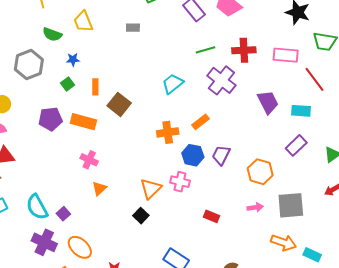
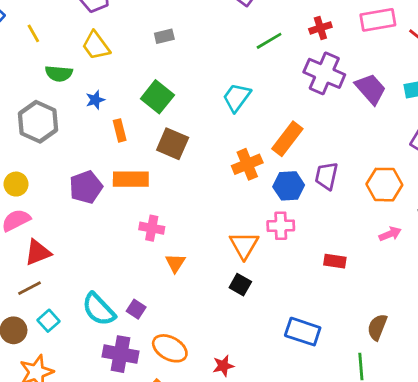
red cross: (244, 50) -> (320, 28), size x0.7
purple cross: (221, 80) -> (324, 73), moved
green square: (67, 84) -> (157, 97), moved, size x1.6
orange rectangle: (95, 87) -> (120, 130), moved
orange rectangle: (200, 122) -> (287, 139), size x1.4

